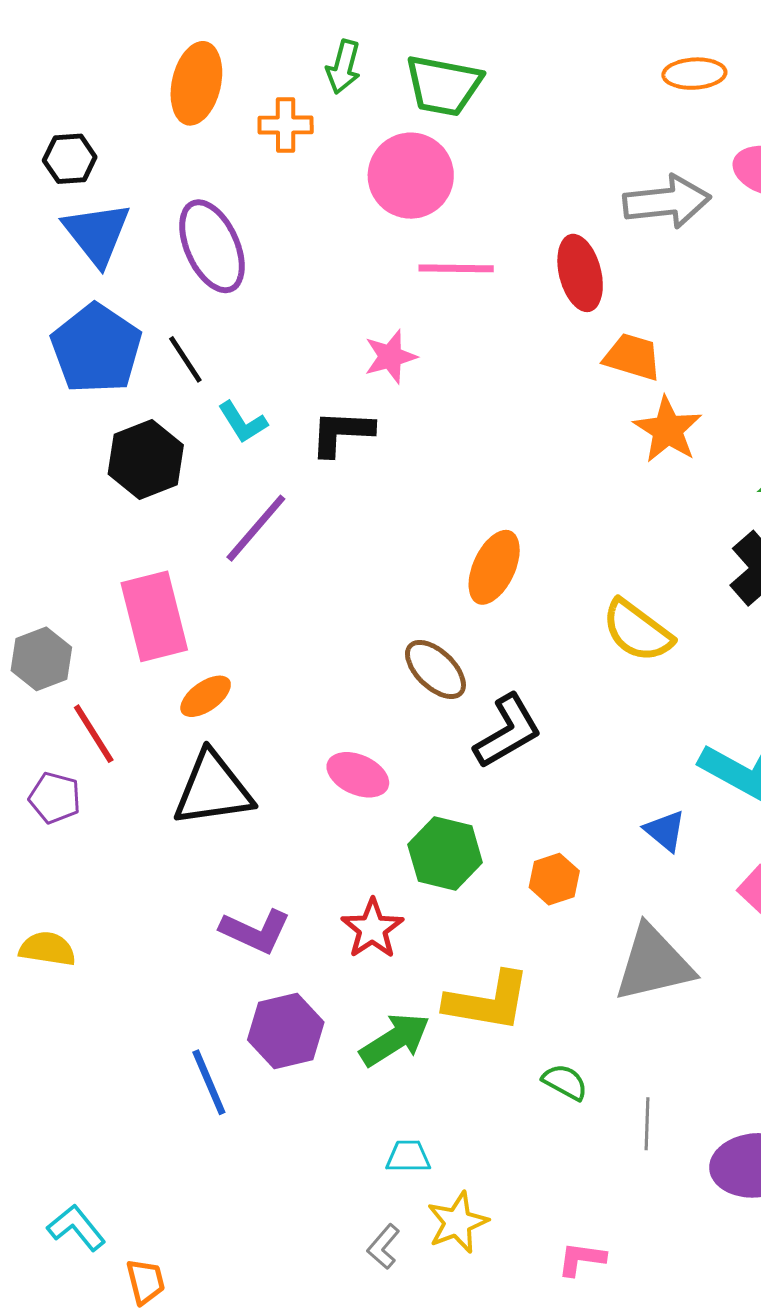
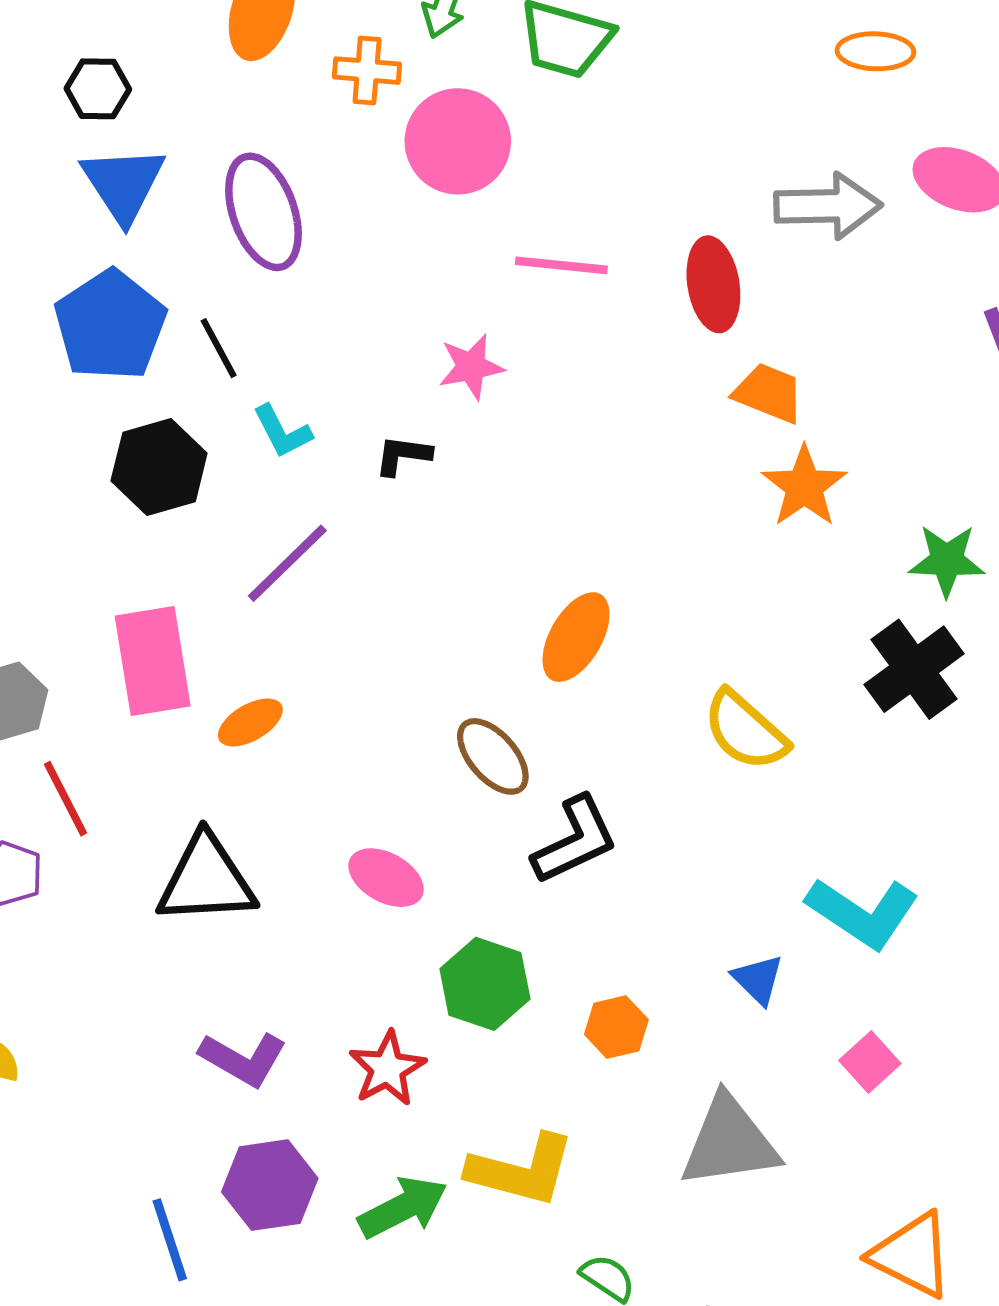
pink circle: (411, 176) -> (458, 141), moved
black L-shape: (342, 433) -> (403, 455), size x0.7
orange ellipse: (206, 696) -> (250, 722), moved

